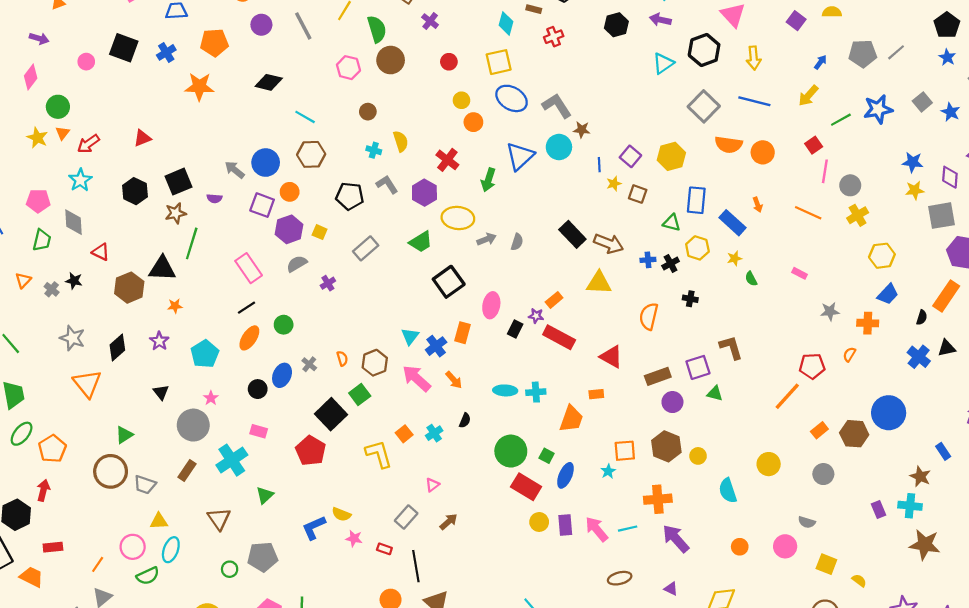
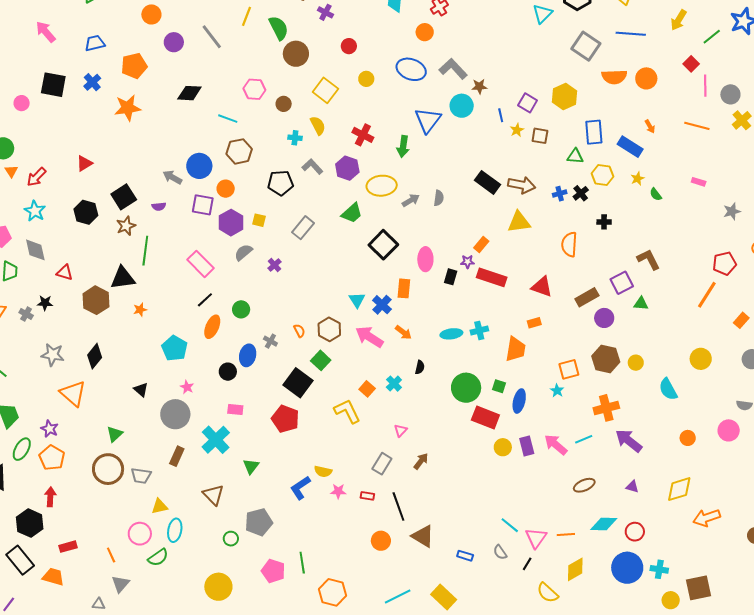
yellow square: (499, 62) -> (325, 90), moved, turned -30
pink hexagon: (348, 68) -> (254, 89), moved
orange circle: (473, 122) -> (425, 32), moved
purple star: (159, 341) -> (50, 429), moved
orange line: (98, 564) -> (111, 555), turned -49

